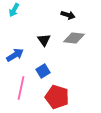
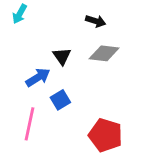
blue arrow: (15, 55) -> (38, 77), moved
red pentagon: (57, 97) -> (106, 135), moved

